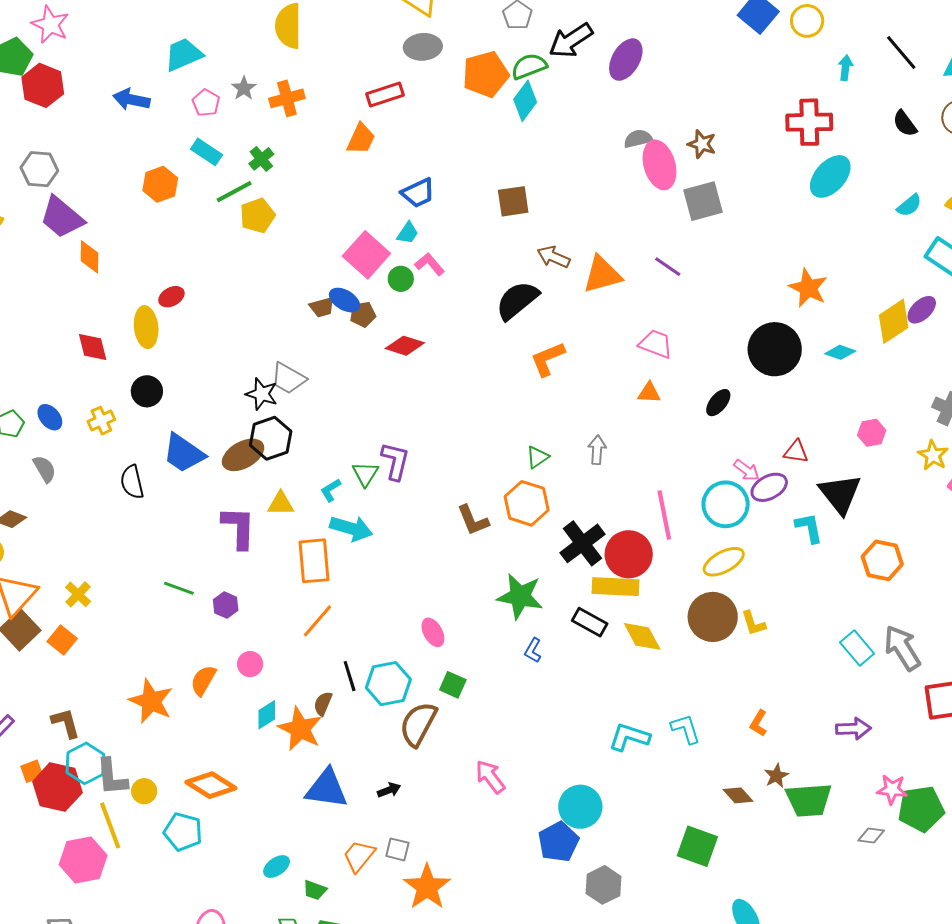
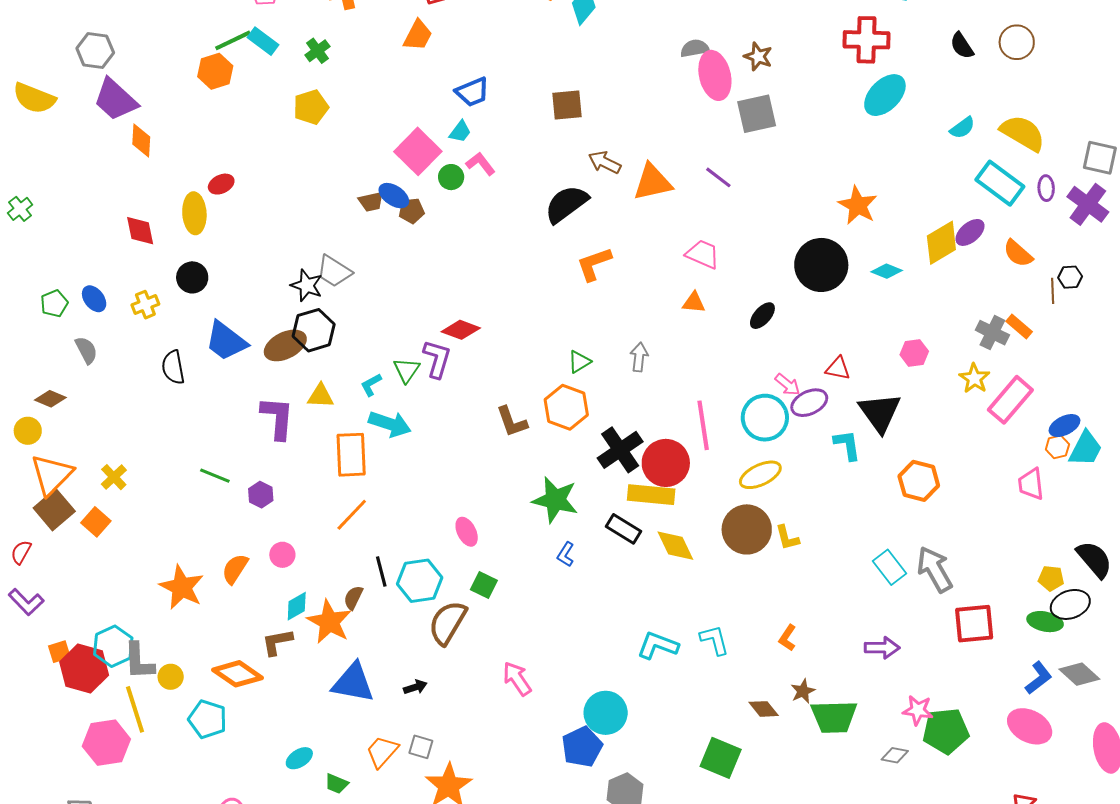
green line: (234, 192) -> (233, 40), moved
red diamond: (405, 346) -> (461, 330), moved
brown L-shape: (66, 723) -> (277, 642), moved, turned -88

